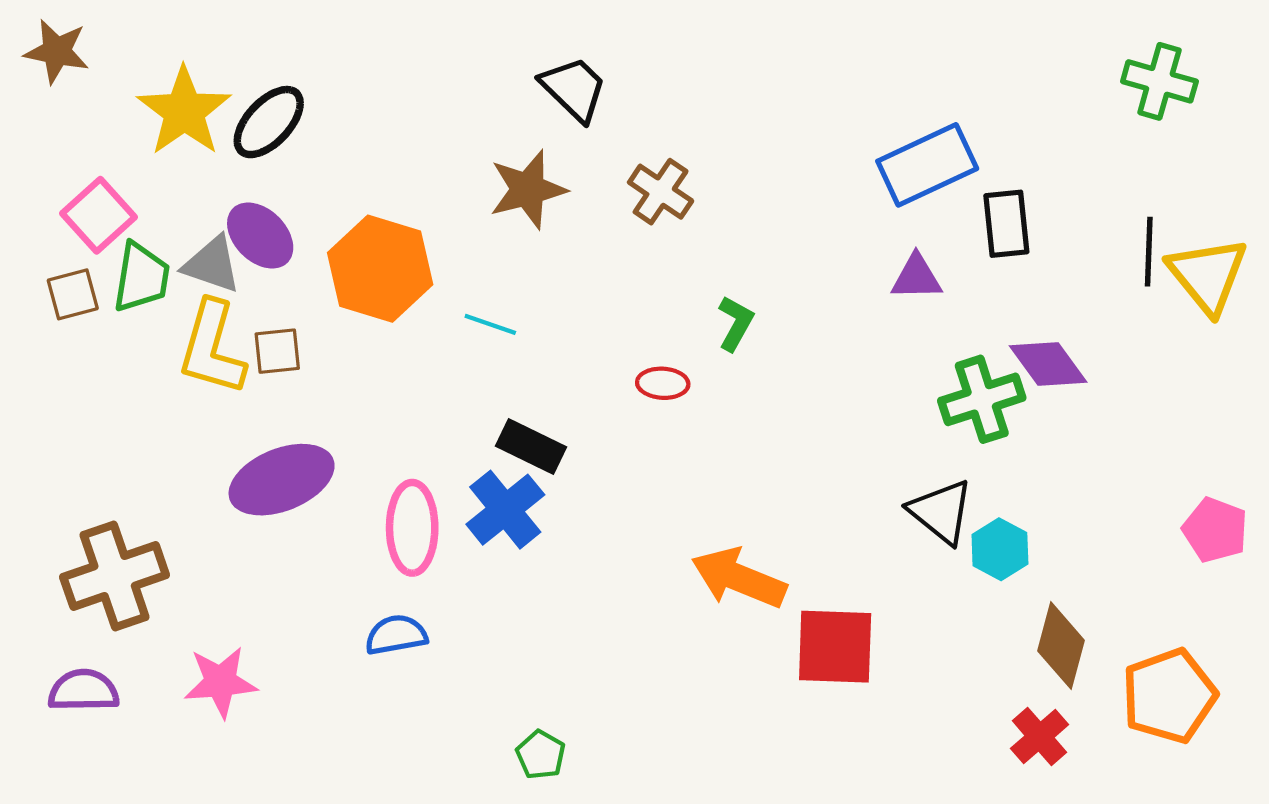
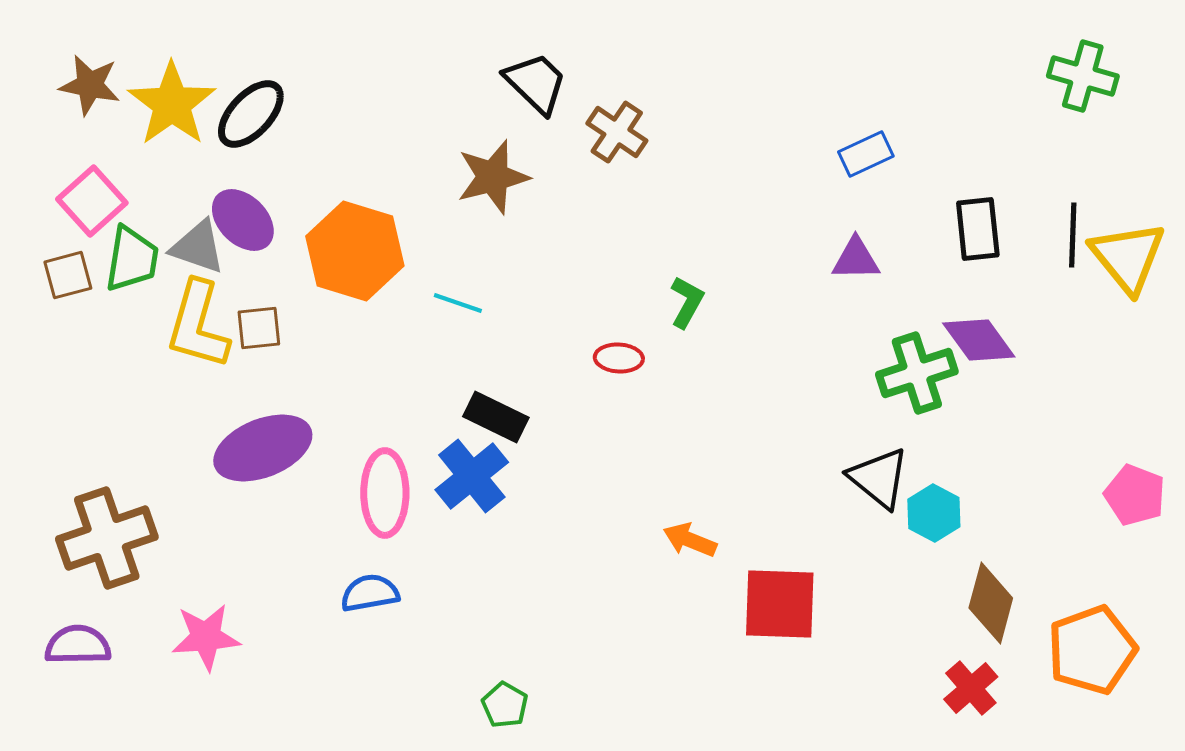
brown star: (57, 51) -> (90, 85), moved
blue rectangle: (927, 165) -> (866, 154), size x0.6
brown cross: (661, 192) -> (617, 132), moved
black rectangle: (1006, 224) -> (978, 229), moved
orange arrow: (739, 578) -> (690, 540), size x0.6

